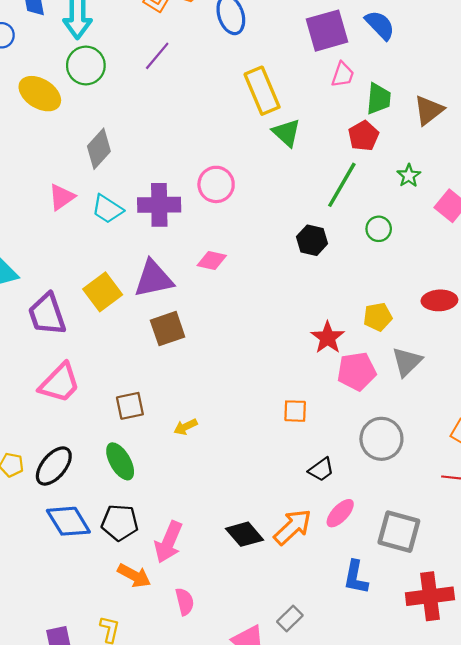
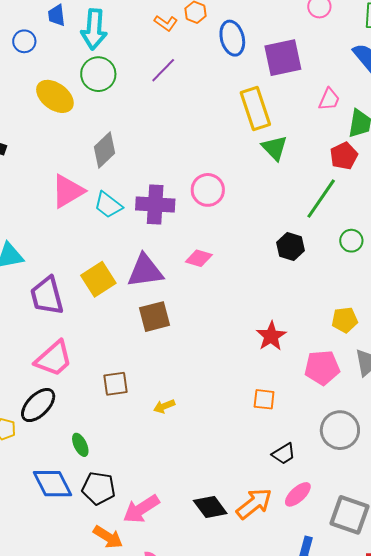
purple square: (327, 31) -> (283, 58), moved
pink triangle: (62, 197) -> (68, 191), size x1.4
red star: (328, 338) -> (271, 336), moved
green ellipse: (120, 461) -> (80, 445), moved, size x0.7
black ellipse: (54, 466) -> (38, 405), moved
pink arrow: (168, 542) -> (141, 509), turned 30

